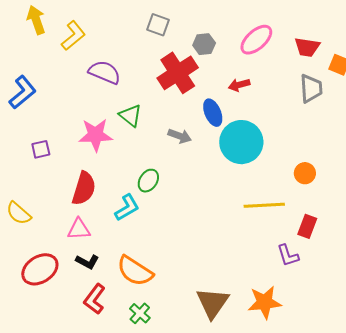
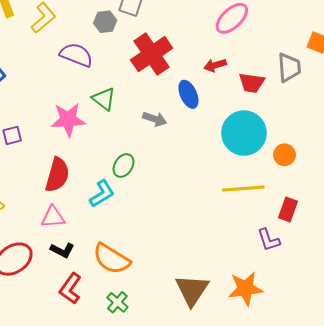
gray hexagon: (204, 44) -> (105, 22), moved
red trapezoid: (307, 47) -> (252, 83), moved
cyan circle: (241, 142) -> (244, 133), moved

